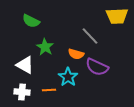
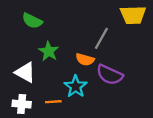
gray line: (90, 36) -> (101, 38), turned 72

